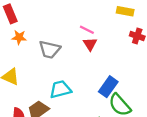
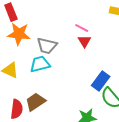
orange star: (19, 37) -> (19, 34), size x1.6
cyan trapezoid: (60, 89) -> (40, 64), moved

